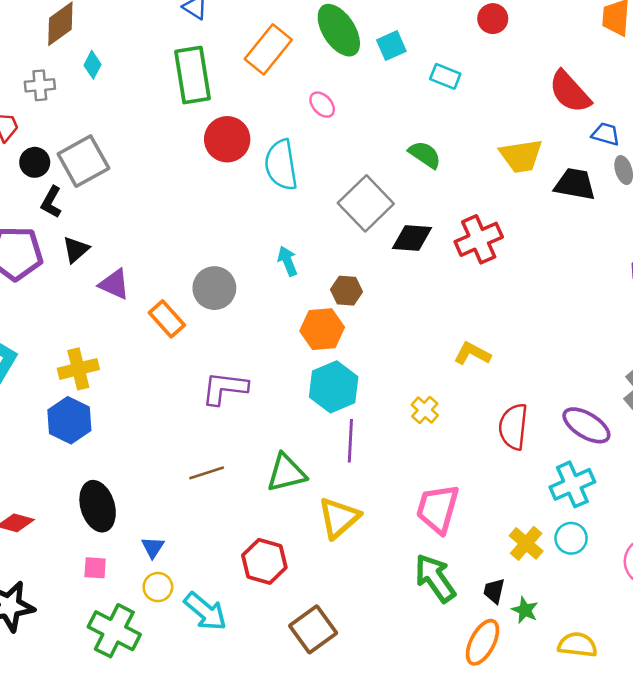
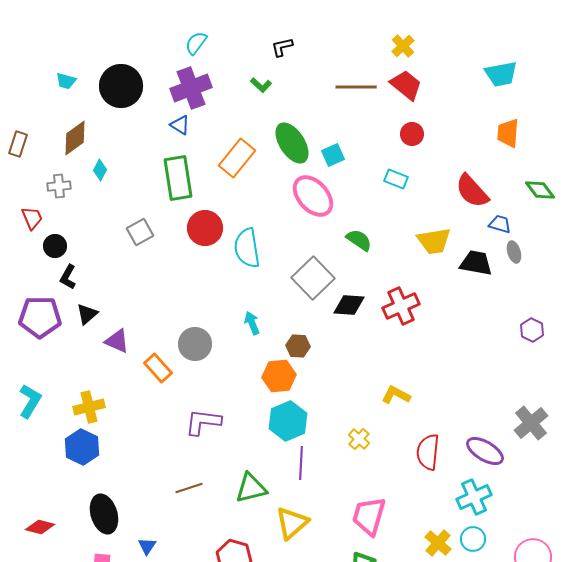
cyan rectangle: (445, 76) -> (396, 179), moved
pink ellipse: (322, 105) -> (313, 196), moved, size x2.0
gray square: (83, 161) -> (140, 232), moved, size x0.7

